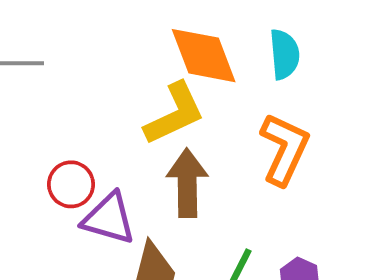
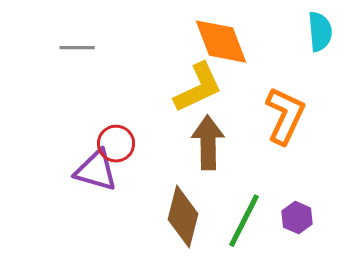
cyan semicircle: (284, 54) -> (320, 32), moved
purple triangle: (109, 218) -> (96, 171), moved

